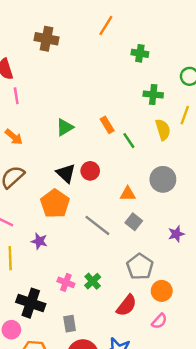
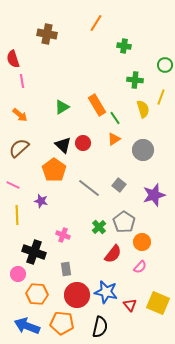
orange rectangle: (107, 125) -> (97, 105), size x1.5
orange triangle: (128, 194) -> (114, 139), moved, turned -32
purple star: (176, 234) -> (154, 195), size x1.6
green cross: (93, 281) -> (99, 227), moved

